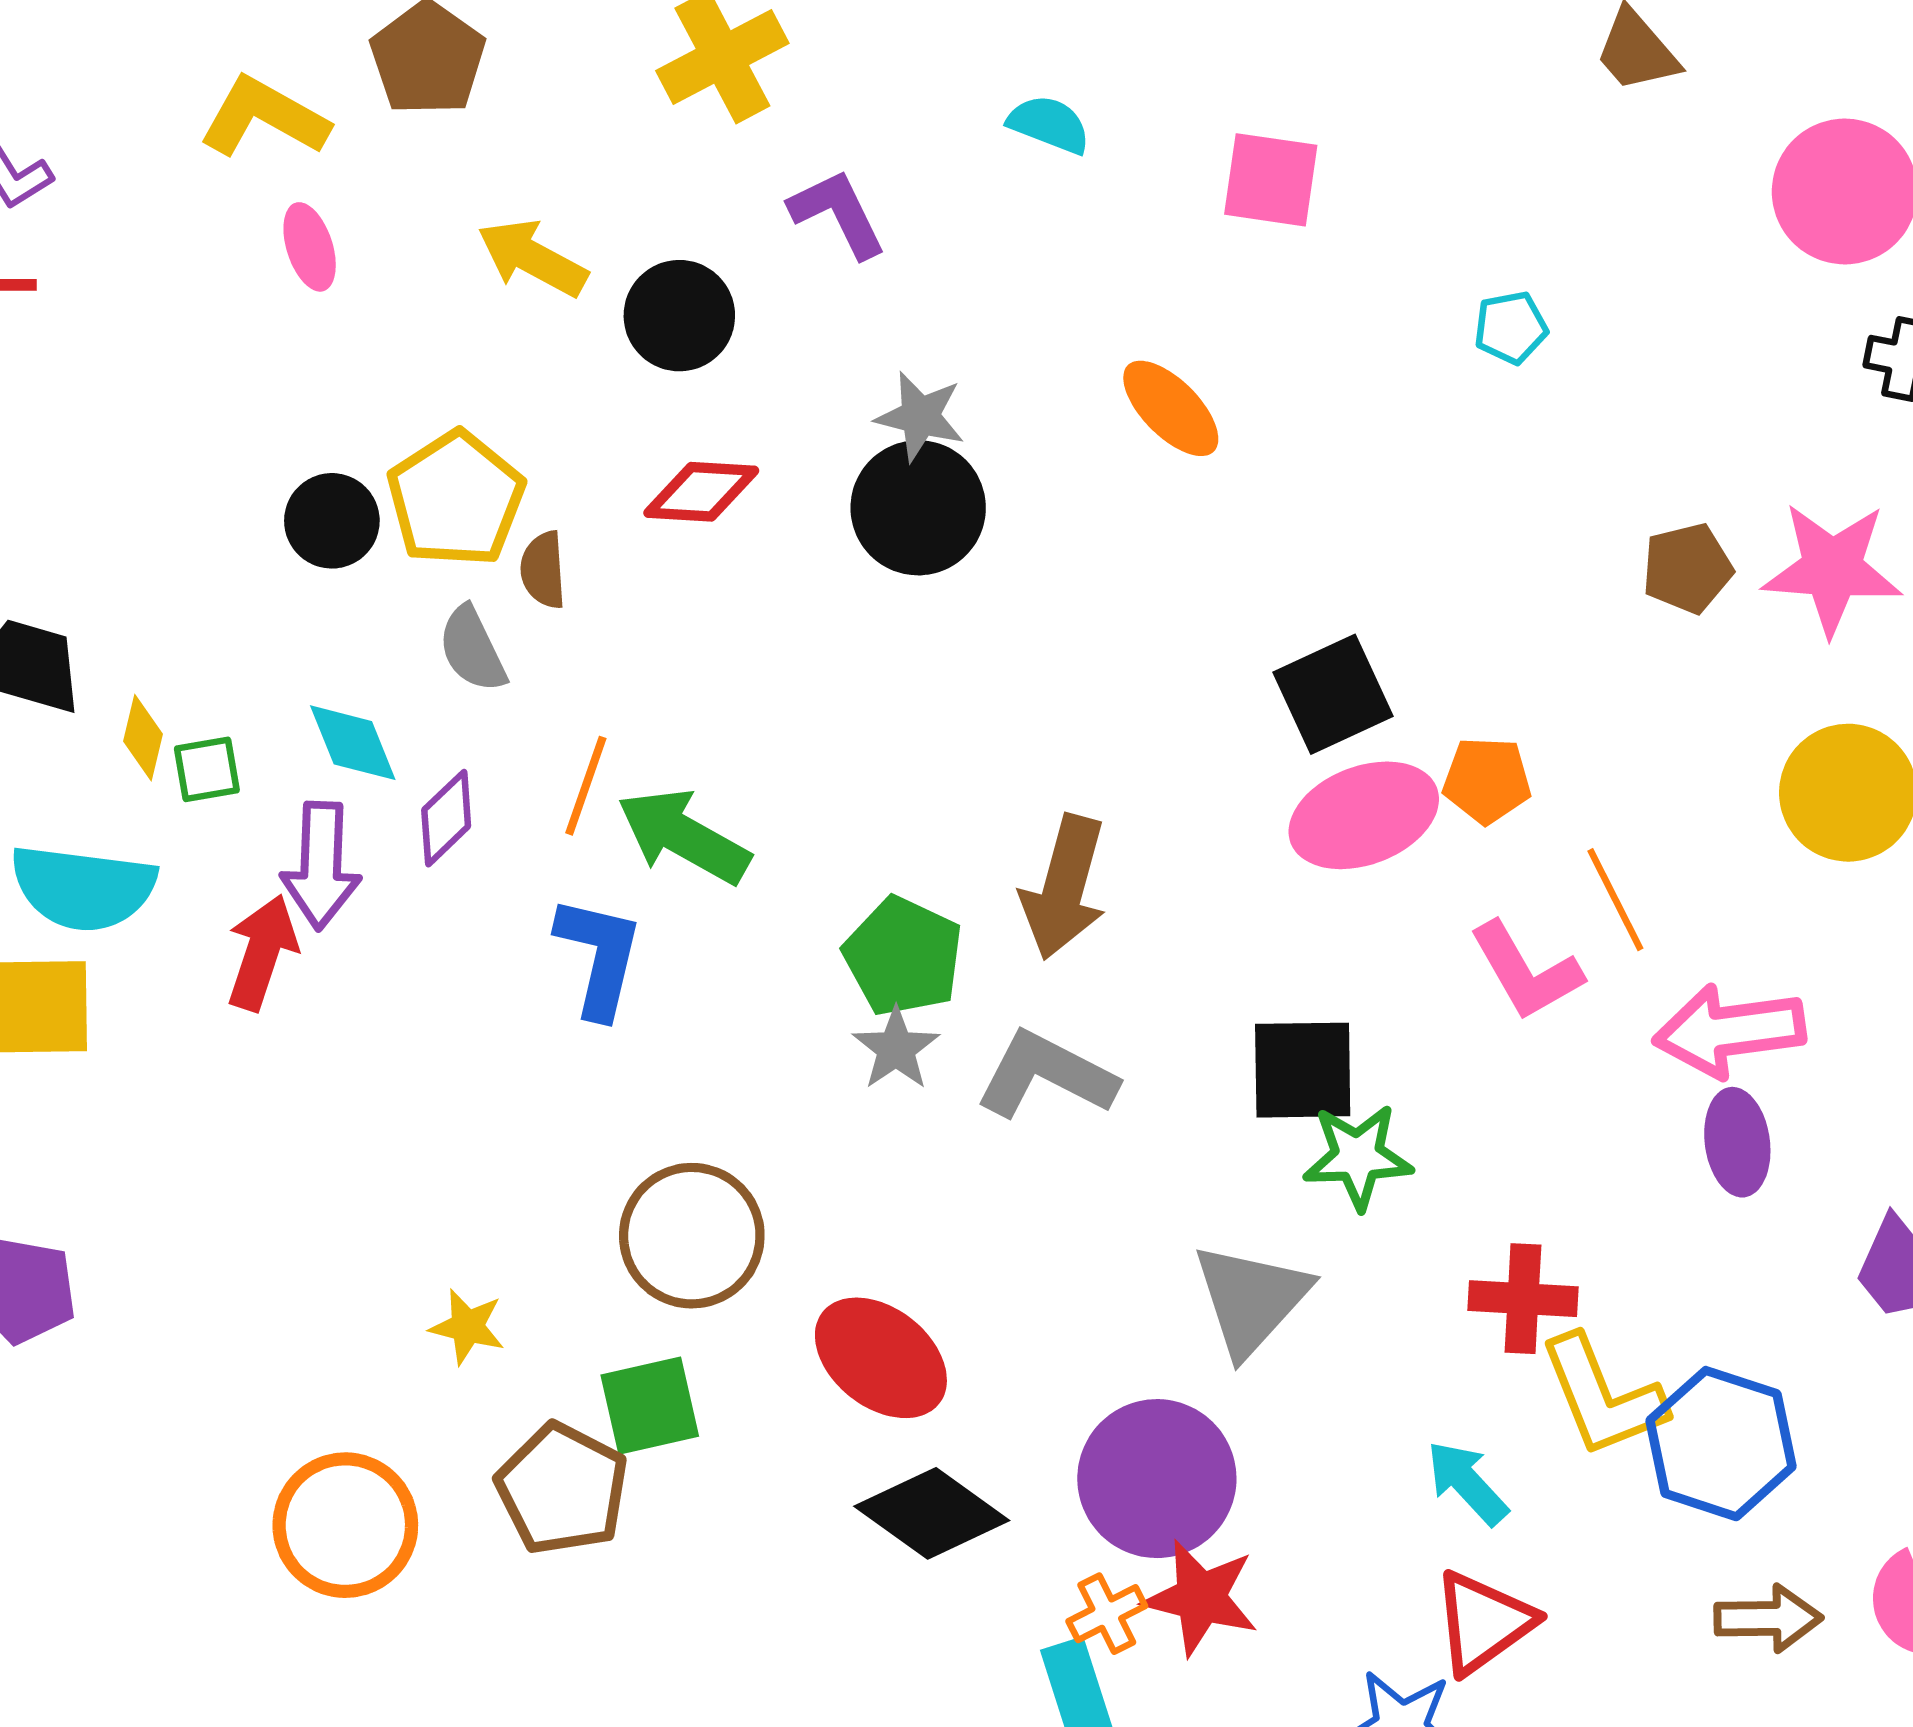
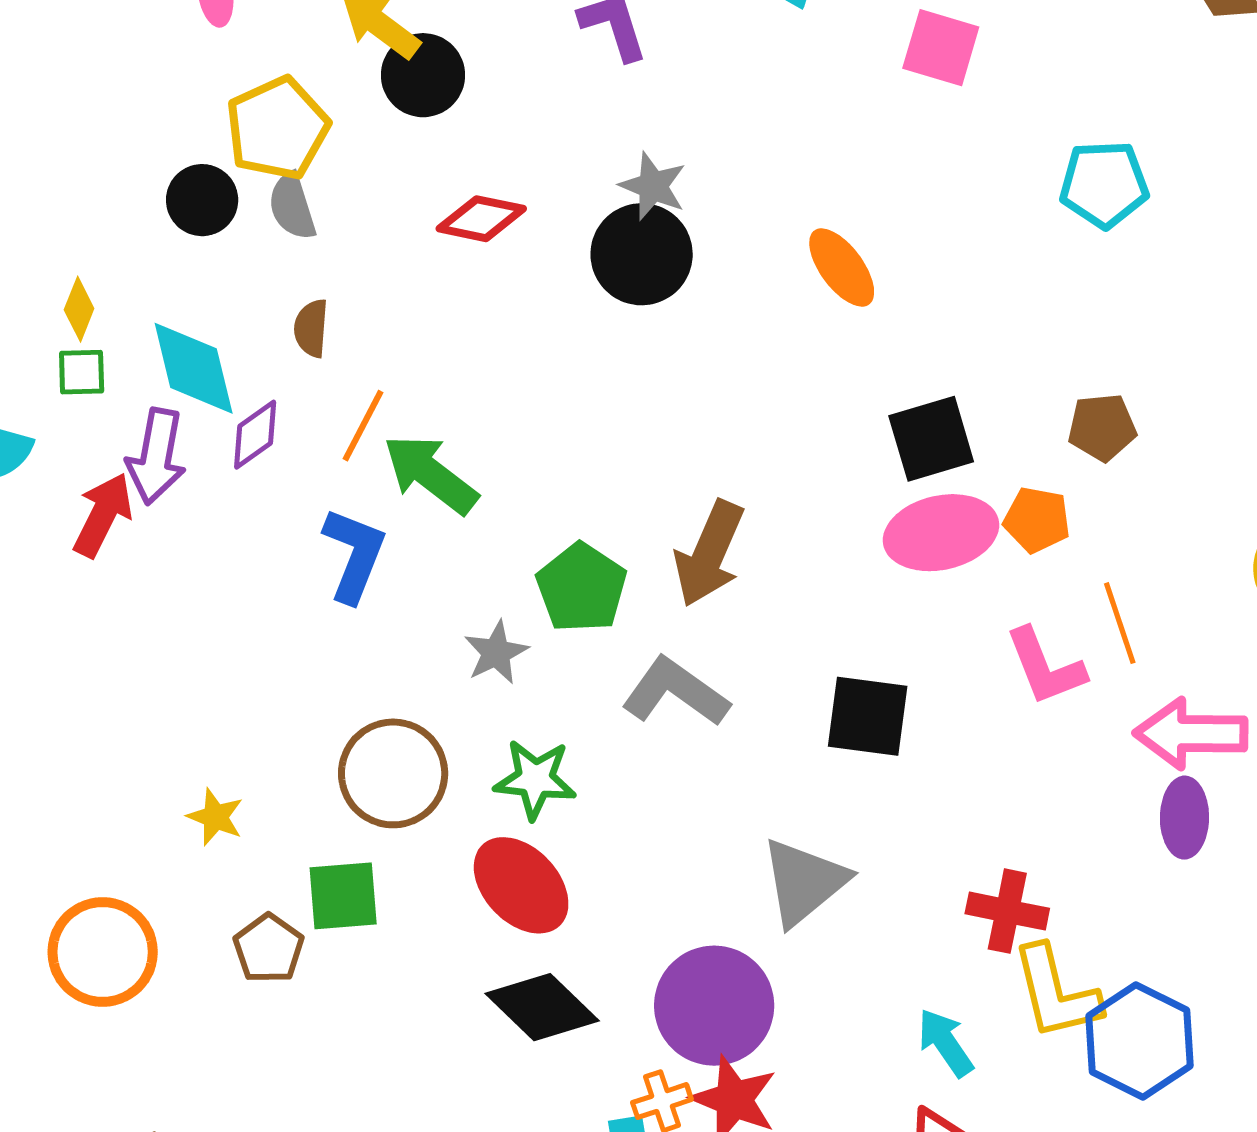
black circle: (679, 316) -> (423, 75), moved
cyan pentagon: (1511, 328) -> (1104, 184), size x1.6
orange ellipse: (1171, 408) -> (842, 268), moved
yellow pentagon: (456, 499) -> (277, 128), moved
brown pentagon: (1687, 568) -> (1102, 427), moved
brown semicircle: (543, 570) -> (311, 328), moved
gray semicircle: (472, 649) -> (292, 206), moved
yellow diamond: (143, 738) -> (79, 309), moved
cyan diamond: (353, 743) -> (194, 368), size x1.4
gray star: (896, 1049) -> (496, 653), moved
green star: (1358, 1157) -> (535, 779), moved
brown pentagon: (562, 1489) -> (269, 949), size x0.7

